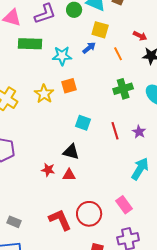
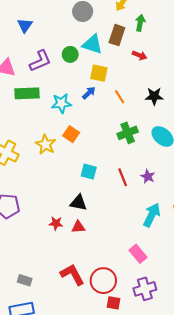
red arrow: (140, 36) -> (140, 55), moved
orange square: (69, 86) -> (71, 134), turned -35
red circle: (89, 214) -> (103, 281), moved

